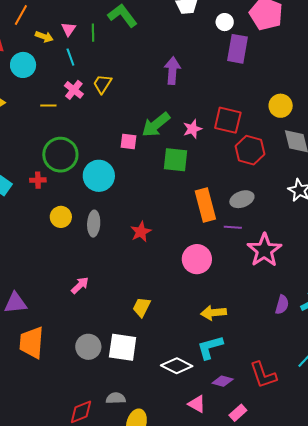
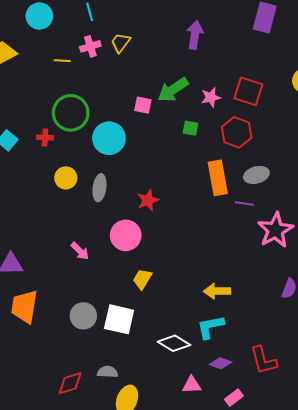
pink cross: (74, 90) -> (90, 46), turned 30
red hexagon: (250, 150) -> (237, 132), moved
green square: (176, 160) -> (190, 128), size x0.6
pink circle: (197, 259) -> (126, 235), moved
pink arrow: (80, 285) -> (80, 251), turned 84
pink triangle: (197, 404) -> (192, 385), turned -36

